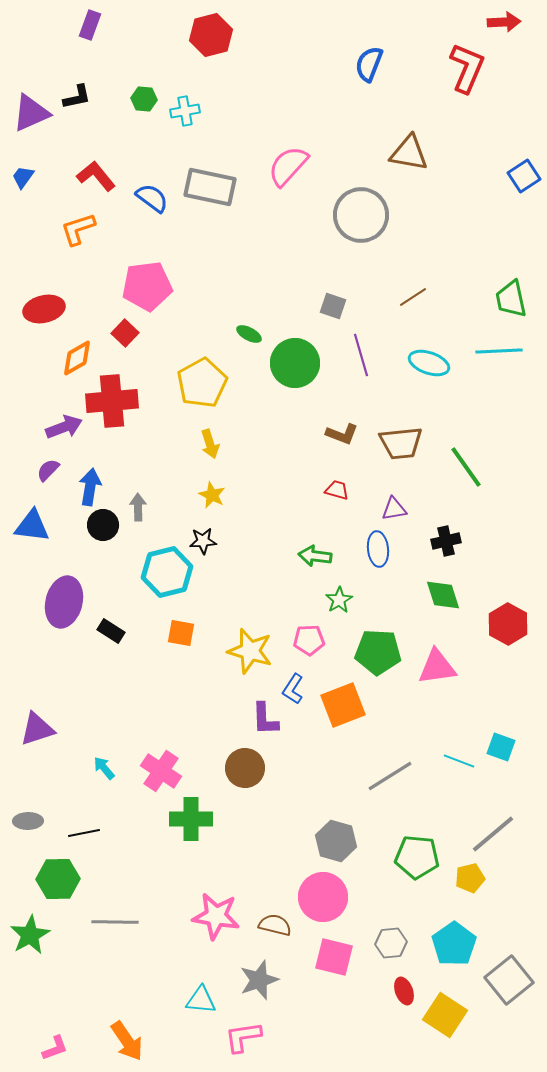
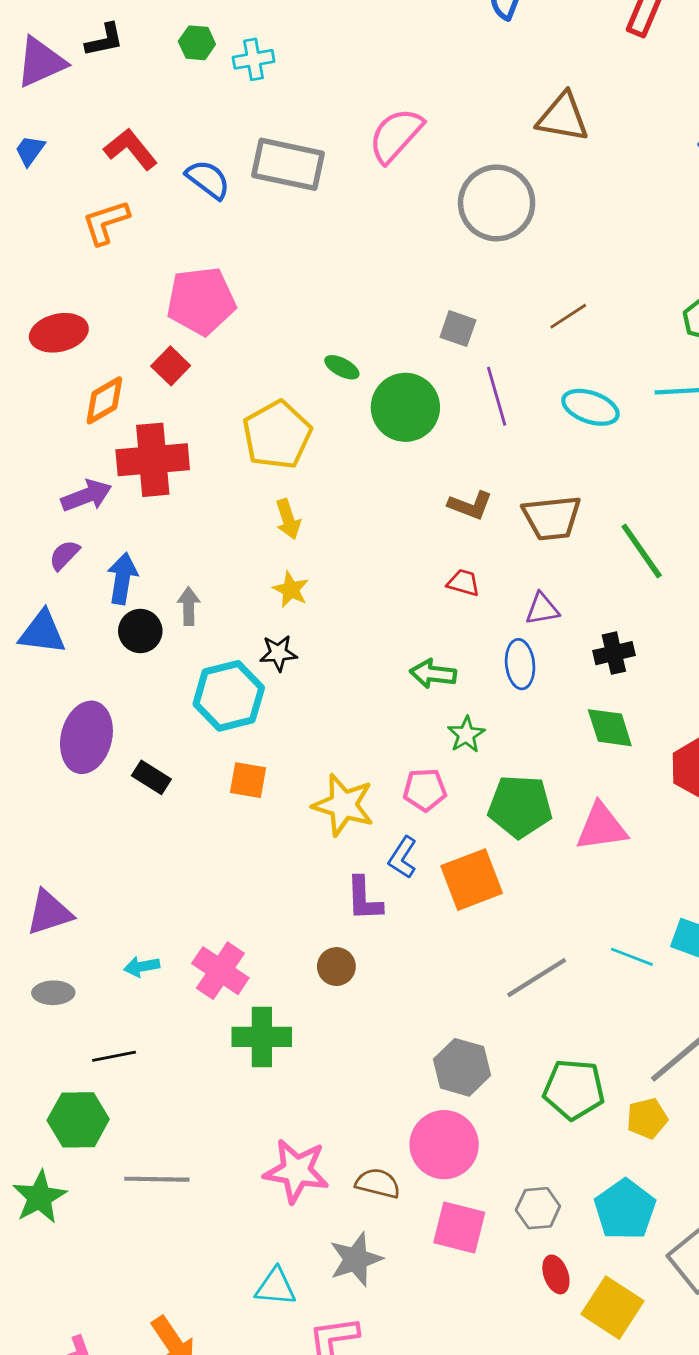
cyan arrow: (104, 768) -> (142, 967), turned -60
brown circle: (245, 768) -> (336, 967), size x0.7
gray ellipse: (28, 821) -> (53, 993), moved

